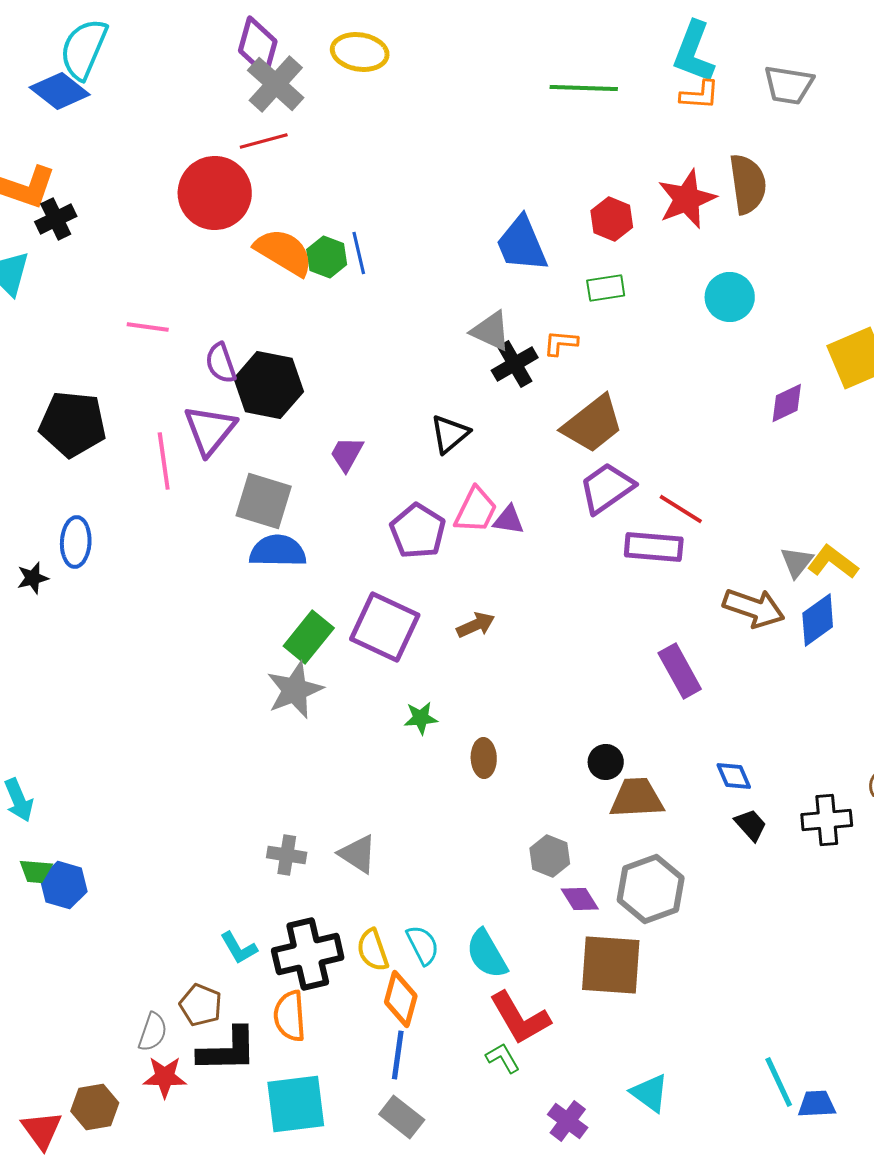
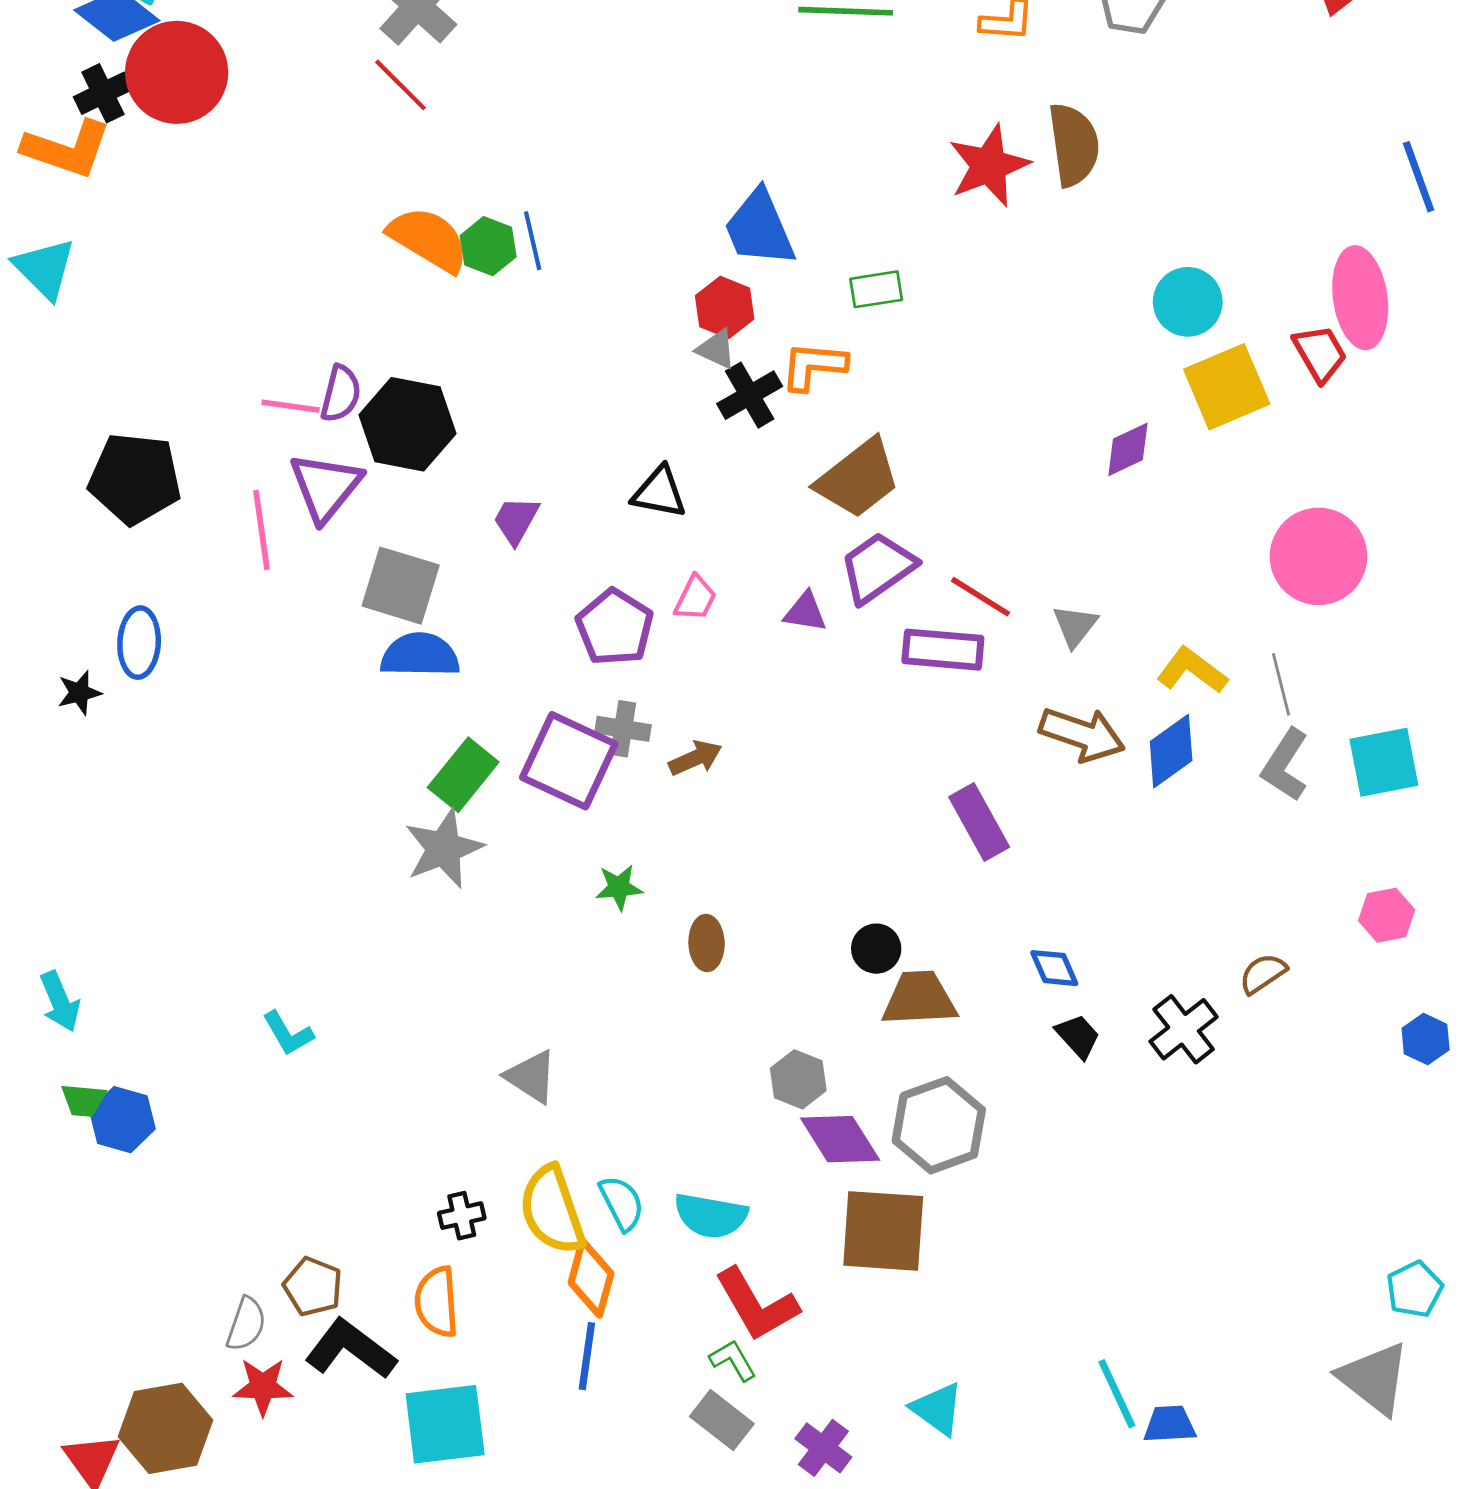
red line: (264, 141) -> (401, 85), turned 60
red circle: (215, 193) -> (177, 72), moved
black cross: (56, 219) -> (103, 93), moved
red hexagon: (612, 219) -> (725, 307), moved
cyan circle: (730, 297) -> (1188, 302), moved
pink line: (148, 327) -> (291, 406), moved
gray triangle: (491, 331) -> (716, 349), size x0.7
orange L-shape: (561, 343) -> (814, 366), size x1.4
purple semicircle: (221, 363) -> (341, 394), turned -147
black triangle: (450, 434) -> (659, 492), turned 51
pink trapezoid: (476, 510) -> (695, 598), size x0.7
purple triangle: (509, 520) -> (805, 612), moved
gray triangle: (797, 562) -> (1075, 626), moved
black cross: (827, 820) -> (1184, 1029), turned -33
gray cross: (287, 855) -> (623, 729), moved
purple diamond: (580, 899) -> (840, 1139), size x1.5
cyan L-shape: (239, 948) -> (288, 1033), moved
yellow semicircle: (373, 950) -> (552, 1210), size x1.5
black cross: (308, 954) -> (462, 1216), size x0.5
cyan semicircle: (487, 954) -> (711, 1216), turned -50
black L-shape: (228, 1050) -> (350, 1349), turned -142
brown hexagon: (95, 1107) -> (166, 1428), size x1.4
gray rectangle: (402, 1117) -> (722, 1420), moved

